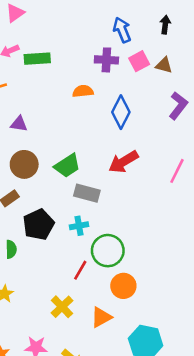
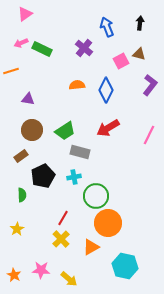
green rectangle: (37, 59) -> (42, 49), turned 30
purple cross: (106, 60) -> (84, 48), moved, turned 36
pink square: (139, 61) -> (121, 61), moved
orange semicircle: (83, 91) -> (77, 85), moved
red line: (80, 270) -> (63, 218), moved
orange circle: (123, 286) -> (108, 223), size x1.4

